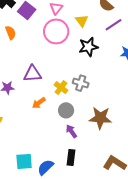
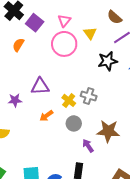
orange semicircle: (11, 33) -> (18, 45), turned -128
black star: (88, 47) -> (108, 61), moved
purple arrow: (71, 131) -> (88, 146), moved

